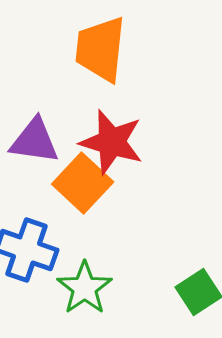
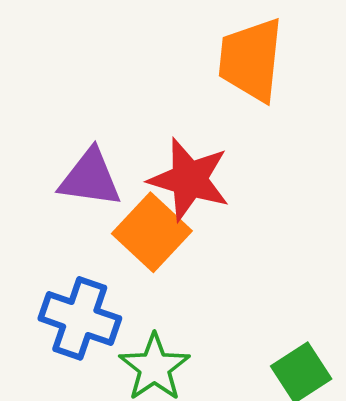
orange trapezoid: (101, 49) -> (251, 60), moved

